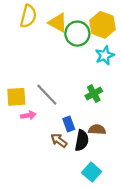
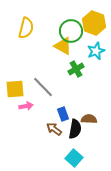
yellow semicircle: (28, 16) -> (26, 28), moved
yellow triangle: (58, 23) -> (63, 46), moved
green cross: (94, 94) -> (76, 69), moved
cyan square: (92, 172) -> (74, 158), moved

